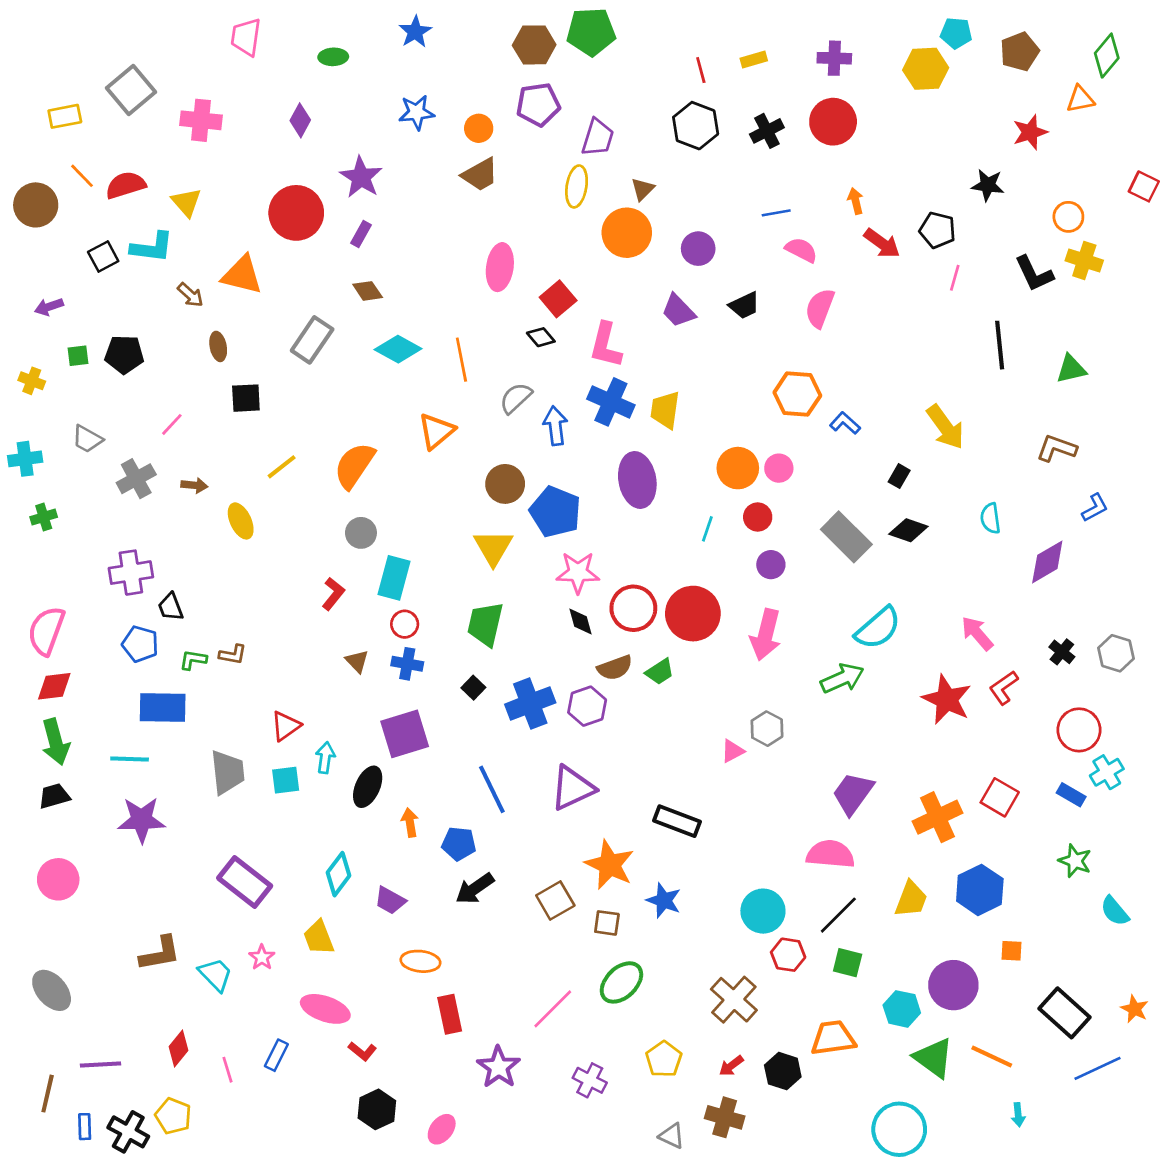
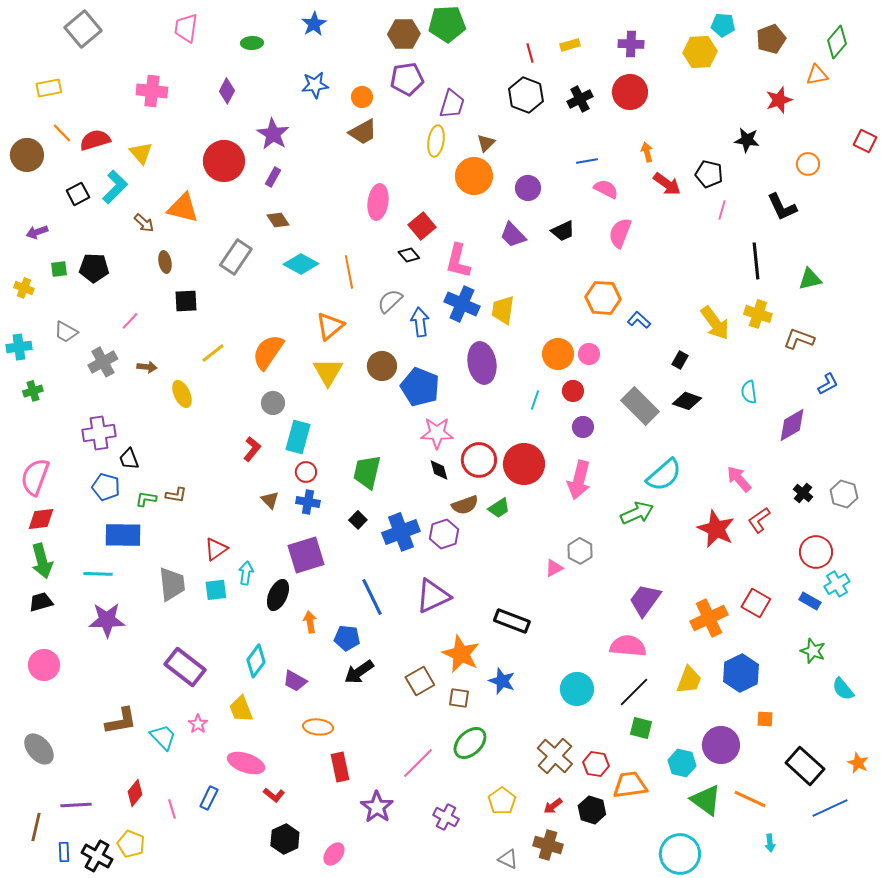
gray square: (131, 90) -> (83, 29), moved
cyan L-shape: (152, 247) -> (115, 187), turned -52
yellow cross: (1084, 260) -> (758, 314), moved
yellow triangle: (493, 547) -> (328, 372), moved
red hexagon: (788, 955) -> (596, 764), moved

